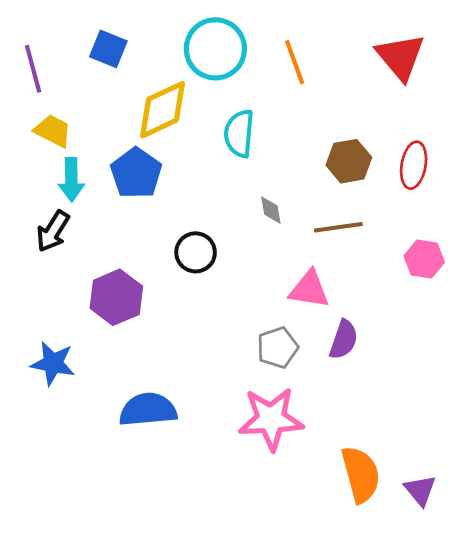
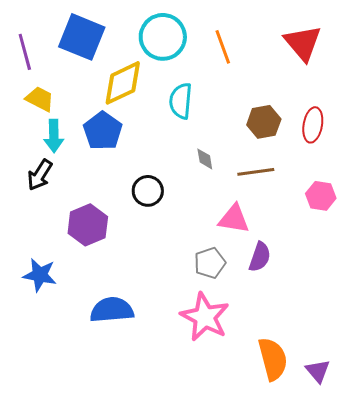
blue square: (108, 49) -> (82, 37), size x1.6
pink star: (271, 419) -> (205, 317), turned 30

